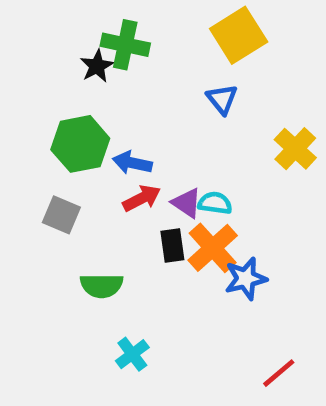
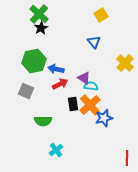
yellow square: (239, 35) -> (101, 15), size x0.6
green cross: (125, 45) -> (39, 14), moved, turned 30
purple triangle: (187, 203) -> (84, 78), moved
red line: (279, 373) -> (127, 158), moved, turned -49

